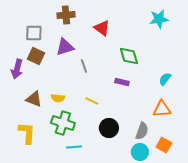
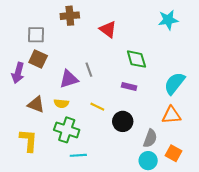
purple triangle: (65, 47) -> (69, 79), moved
cyan semicircle: (165, 79) -> (175, 83), size x1.6
black circle: (109, 128) -> (123, 121), moved

